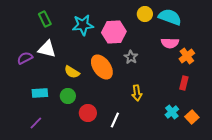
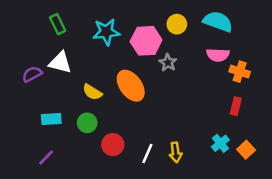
yellow circle: (145, 14) -> (177, 24), moved
orange cross: (187, 56) -> (240, 72), turned -35
gray star: (131, 57) -> (168, 63), moved
yellow arrow: (137, 93) -> (176, 152), moved

